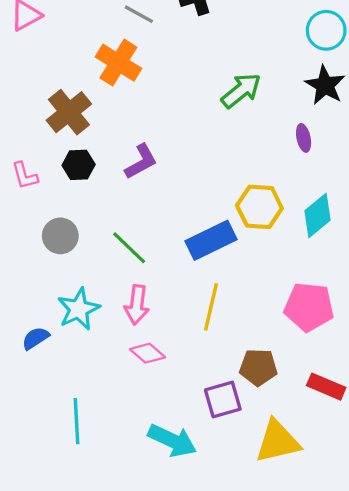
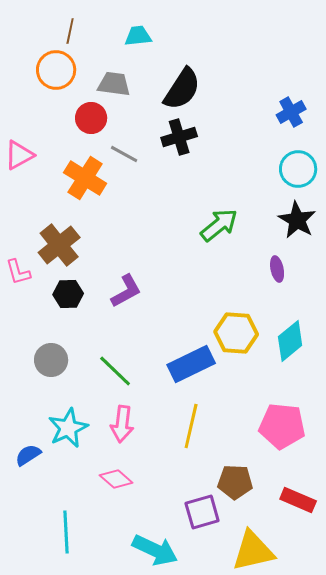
orange cross: (118, 63) -> (85, 178), moved
pink L-shape: (25, 176) -> (18, 272), moved
pink diamond: (147, 353) -> (116, 479), moved

